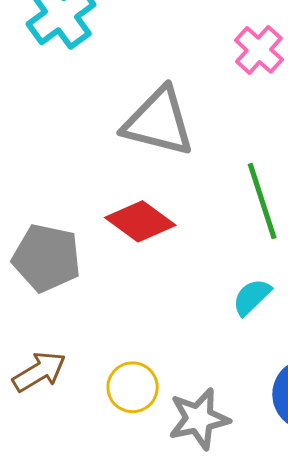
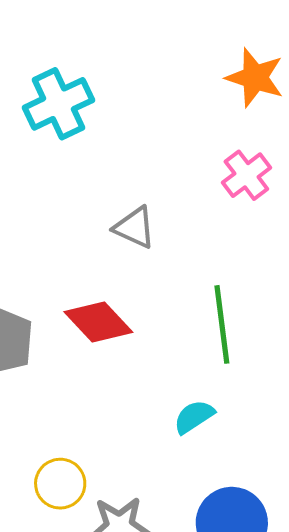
gray triangle: (159, 122) -> (135, 228), size x0.6

